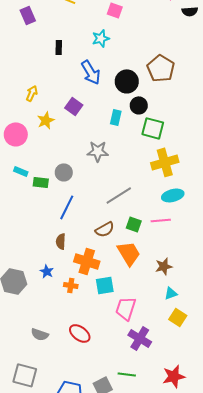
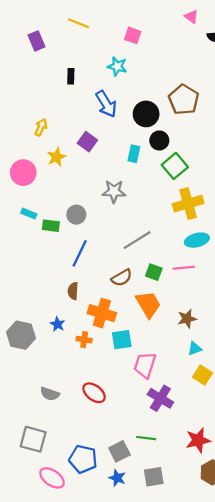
cyan star: (101, 38) -> (117, 66), turned 30
green square: (153, 128) -> (175, 166), turned 35

